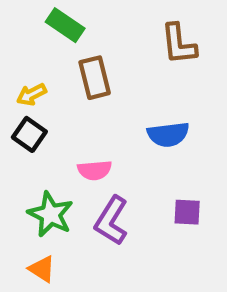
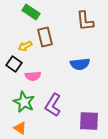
yellow arrow: (32, 94) -> (25, 46), moved
pink semicircle: (95, 170) -> (33, 76), moved
purple square: (187, 212) -> (89, 121), moved, size x1.5

